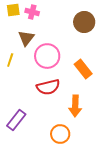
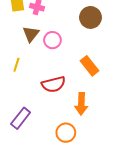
pink circle: (47, 56) -> (52, 40), moved, size x0.7
yellow line: (10, 60) -> (16, 65), moved

